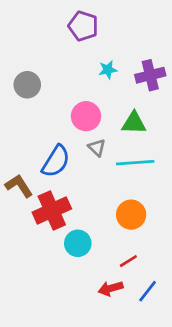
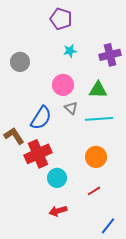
cyan star: (108, 70) -> (70, 51), moved
red arrow: (111, 288) -> (58, 211), moved
blue line: (148, 291) -> (108, 226), moved

